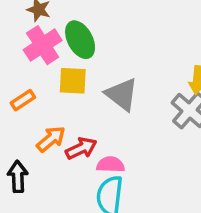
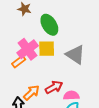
pink cross: (43, 45) -> (28, 49), moved
orange arrow: (51, 139) -> (31, 93), moved

